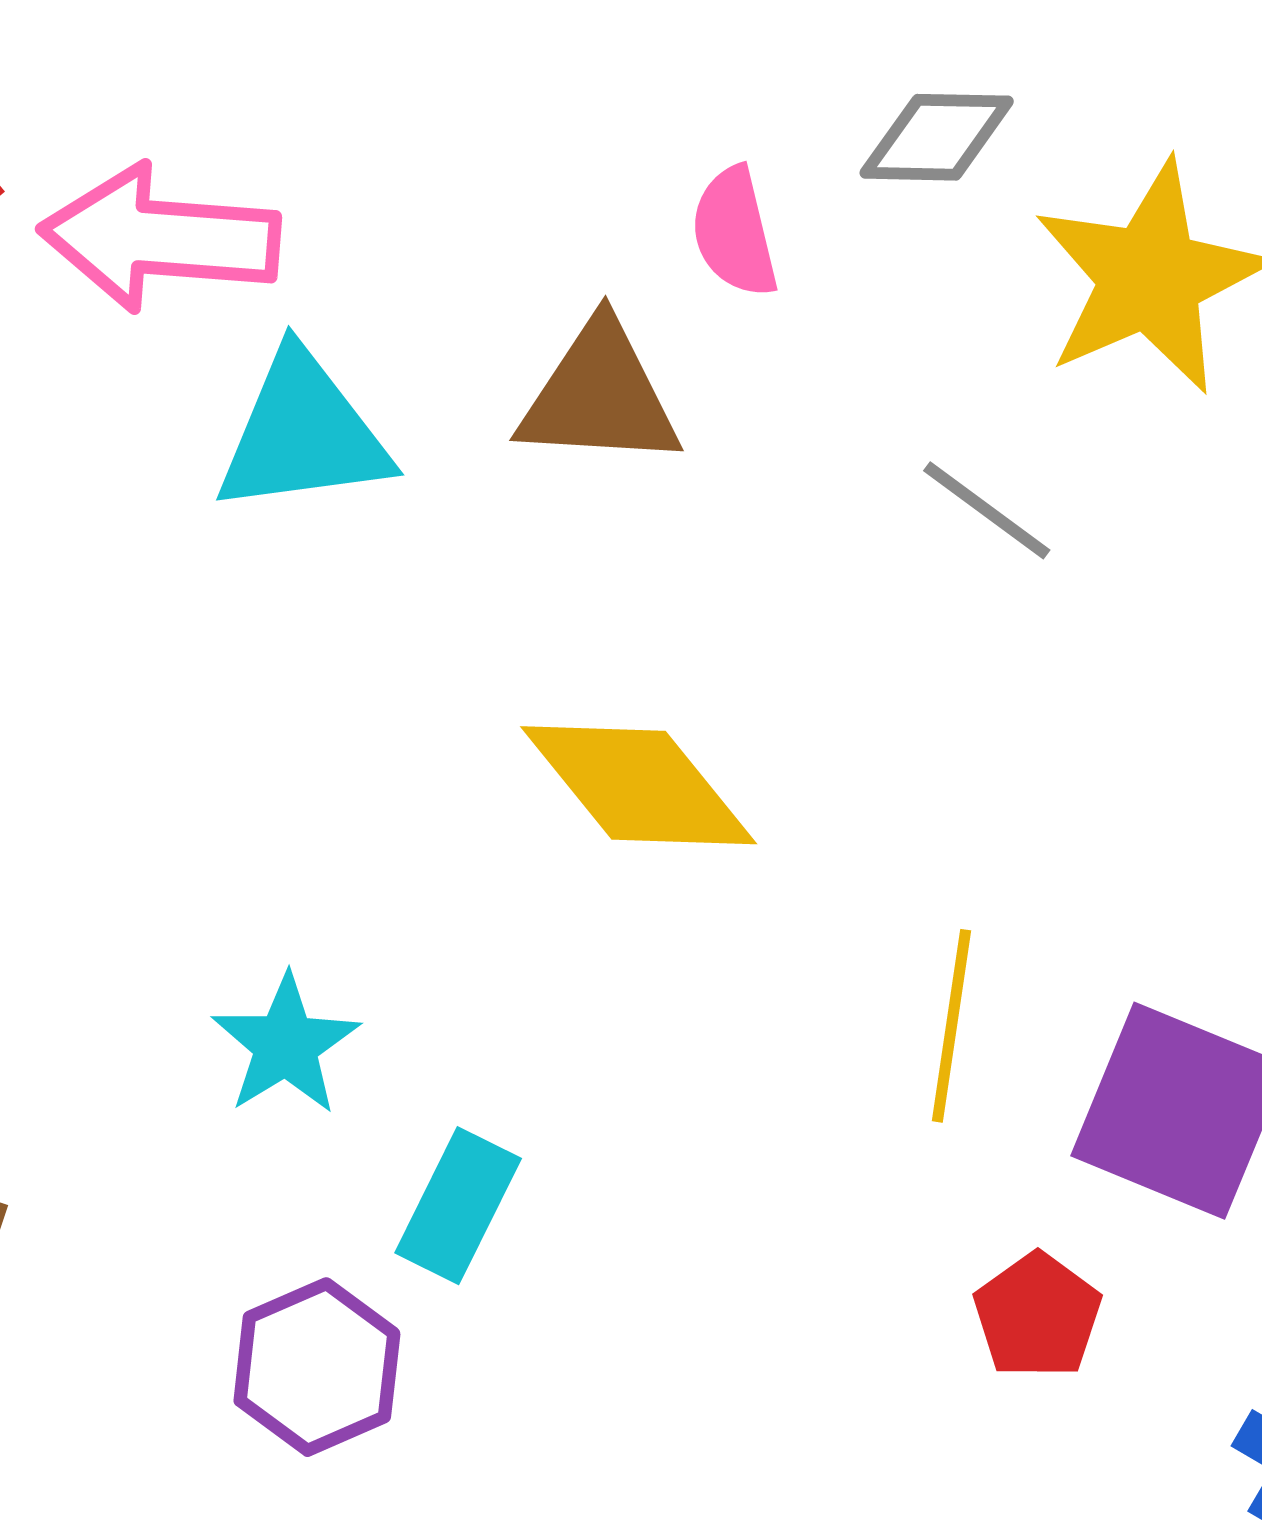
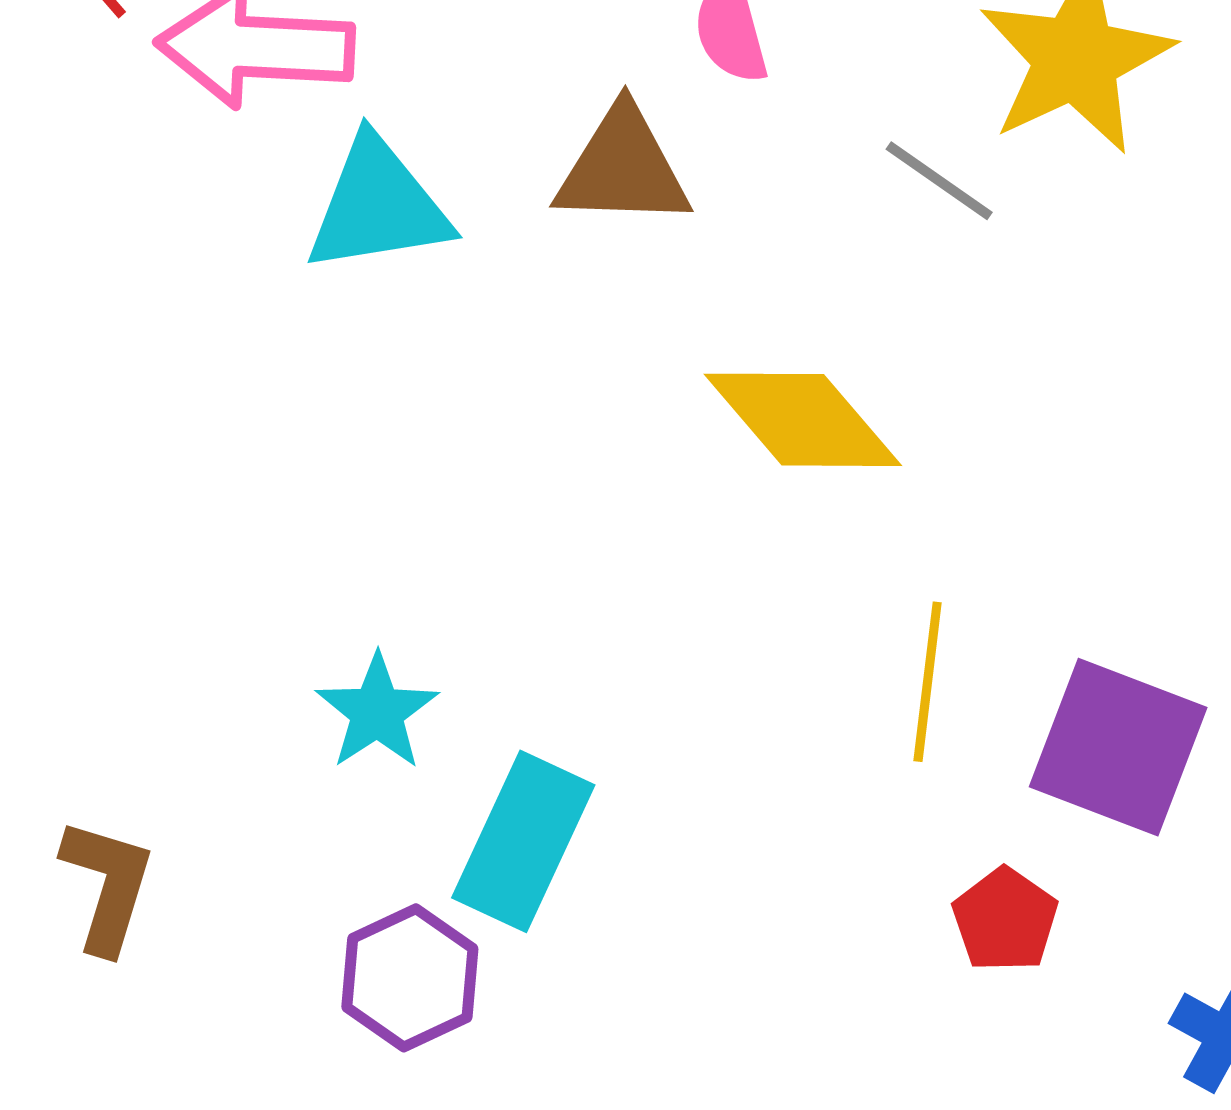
gray line: (987, 510) -> (939, 181), moved
yellow diamond: (639, 785) -> (803, 420), moved
cyan rectangle: (458, 1206) -> (523, 841), size x1.4

